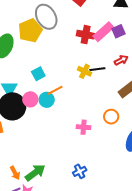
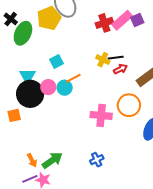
red cross: (86, 35) -> (104, 23), turned -30
red arrow: (121, 60) -> (120, 69), moved
orange circle: (111, 117) -> (129, 105), size x1.5
pink cross: (84, 127) -> (101, 115), size x1.5

